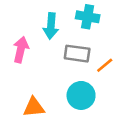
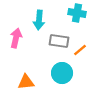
cyan cross: (88, 17) -> (77, 13), moved

